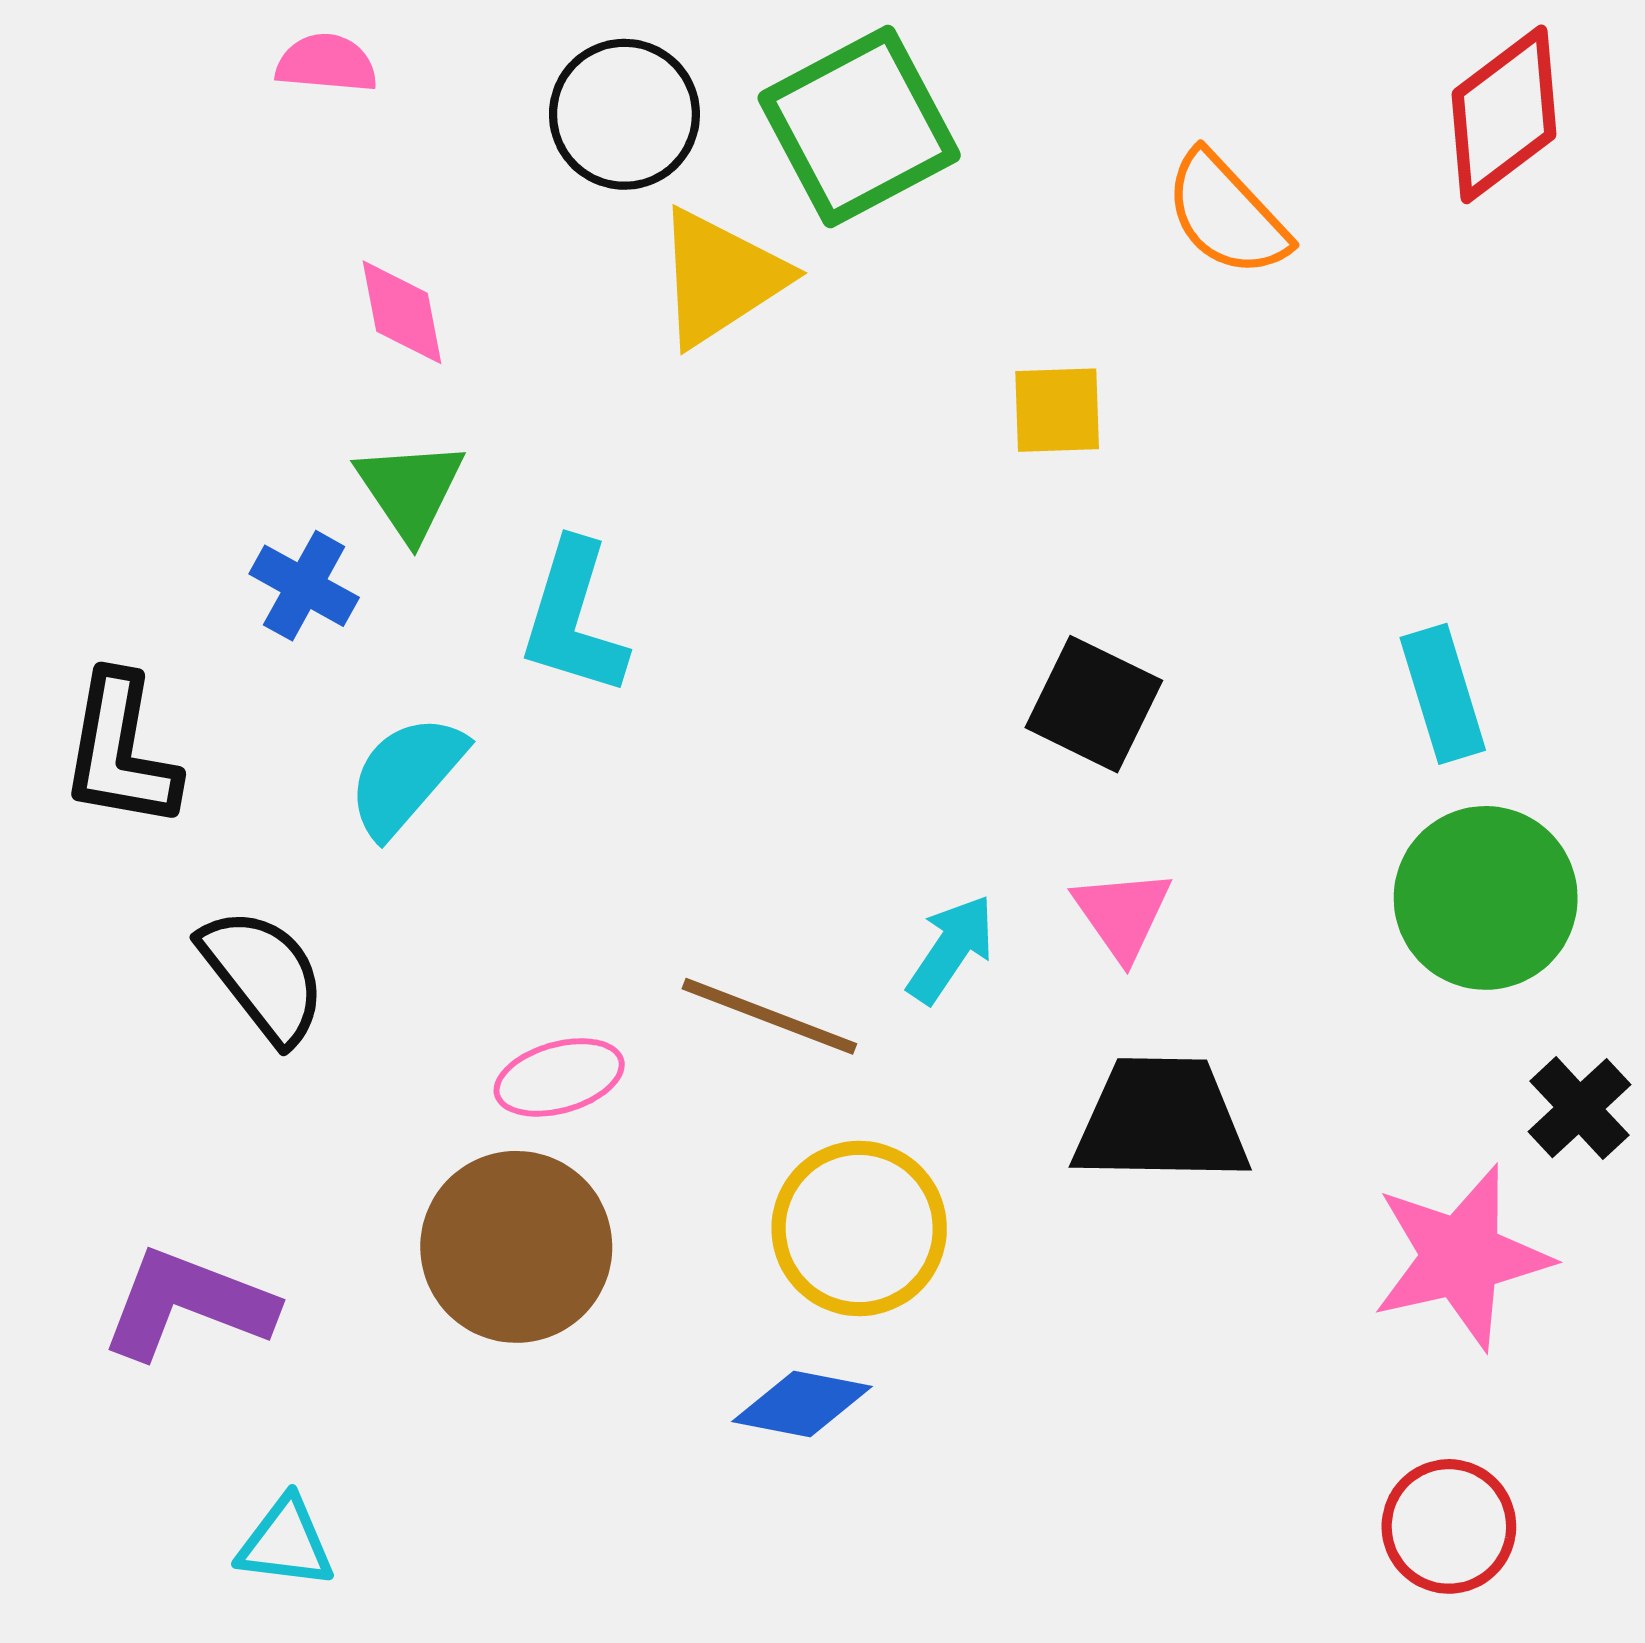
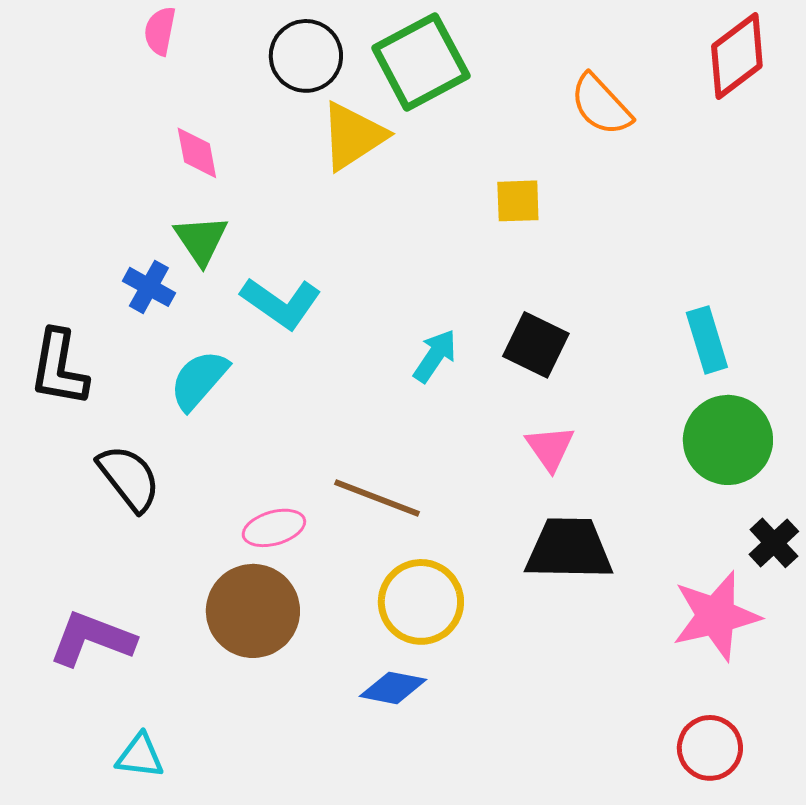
pink semicircle: (327, 63) -> (160, 31), turned -84
cyan L-shape: (573, 618) -> (281, 303), turned -72
cyan arrow: (951, 949) -> (435, 356), moved

